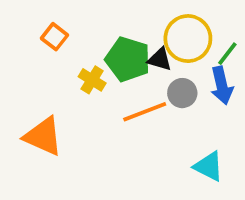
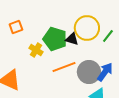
orange square: (54, 37) -> (16, 27), turned 32
blue arrow: (222, 86) -> (105, 72), moved, turned -132
gray circle: (182, 93) -> (89, 72), moved, size x1.5

